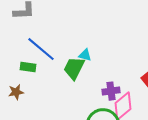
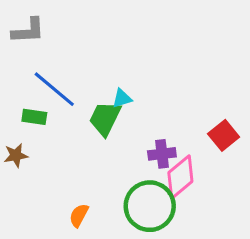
cyan triangle: (85, 55) -> (122, 98), turned -32

